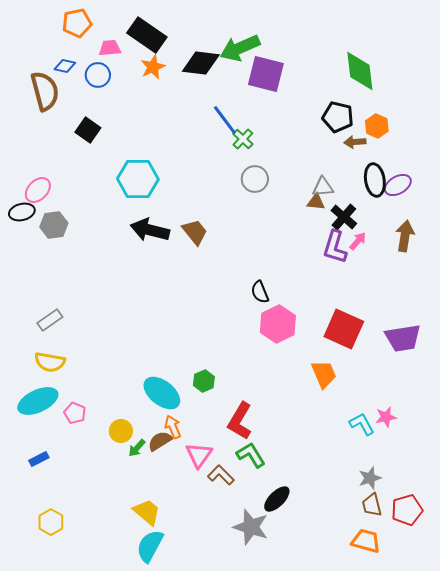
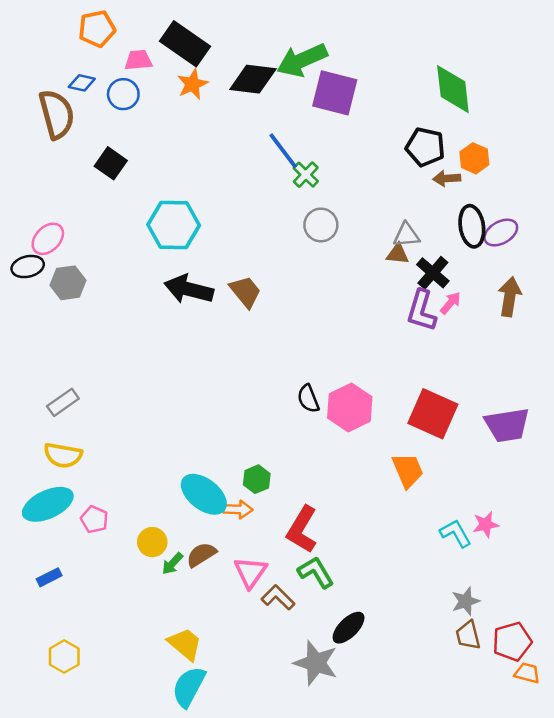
black semicircle: (260, 292) -> (308, 399), moved
orange arrow: (173, 427) -> (238, 509), moved, turned 115
orange trapezoid: (366, 541) -> (527, 673), moved, size x0.7

